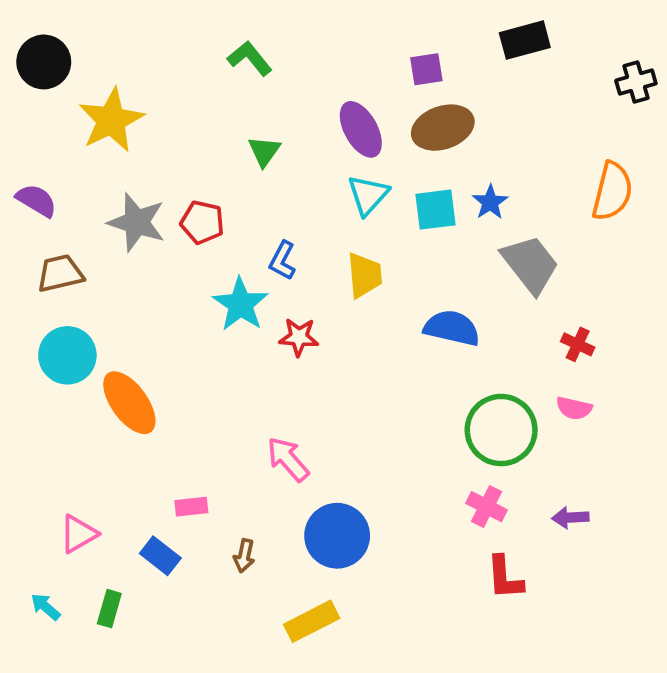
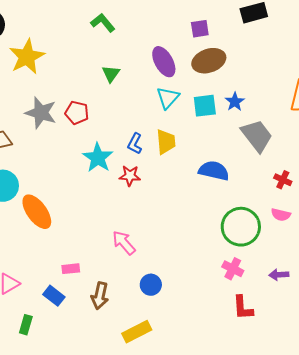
blue L-shape: (282, 261) -> (135, 144), moved
blue circle: (337, 536) -> (151, 285), size x0.6
brown arrow: (244, 556) -> (100, 296), size x1.5

